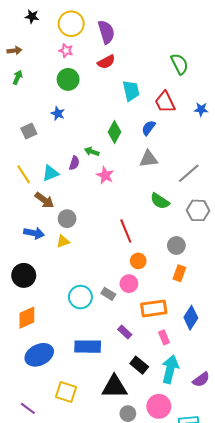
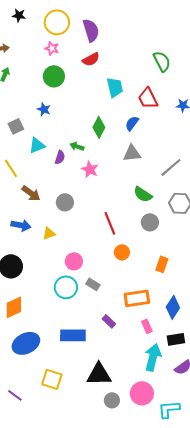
cyan triangle: (51, 173) -> (37, 145), moved
gray circle: (67, 219) -> (65, 202), moved
gray circle: (176, 245) -> (150, 222), moved
pink circle: (129, 284) -> (74, 261), moved
black rectangle: (139, 365) -> (176, 339), moved, turned -48

